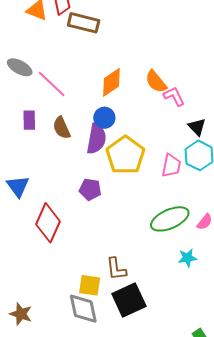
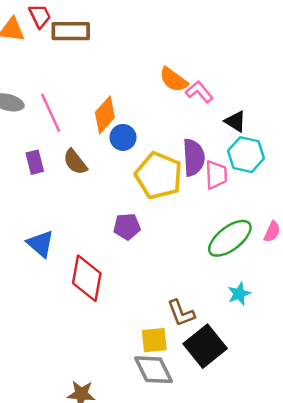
orange diamond: (111, 82) -> (105, 115), moved
pink line: (52, 84) -> (51, 113), turned 36
purple semicircle: (96, 139) -> (194, 157), moved
cyan star: (187, 258) -> (239, 294), moved

